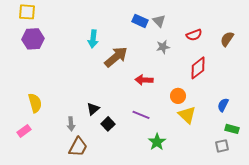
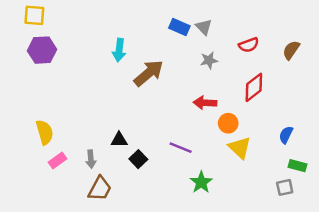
red arrow: (144, 80) -> (205, 103), moved
black triangle: (93, 109) -> (119, 140), turned 40
pink rectangle: (24, 131) -> (57, 160), moved

